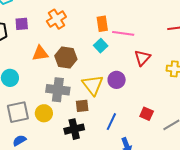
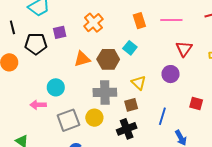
pink line: (123, 33) -> (171, 20), moved
cyan square: (101, 46) -> (130, 48), moved
purple circle: (117, 80) -> (171, 74), moved
yellow triangle: (93, 85) -> (139, 83), size x0.7

